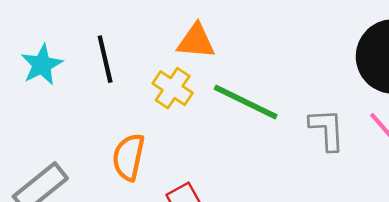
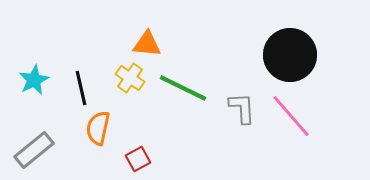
black line: (105, 59) -> (81, 88), moved
cyan star: (42, 65) -> (34, 80), moved

